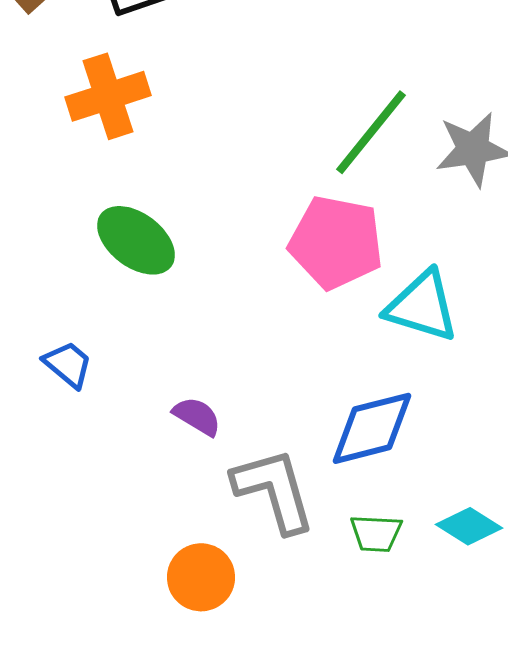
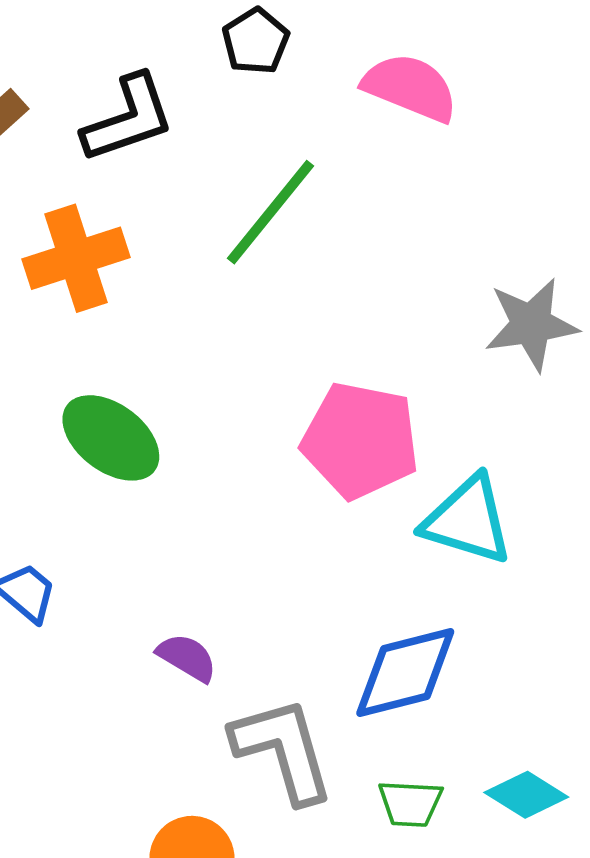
green line: (371, 132) -> (271, 212), moved

